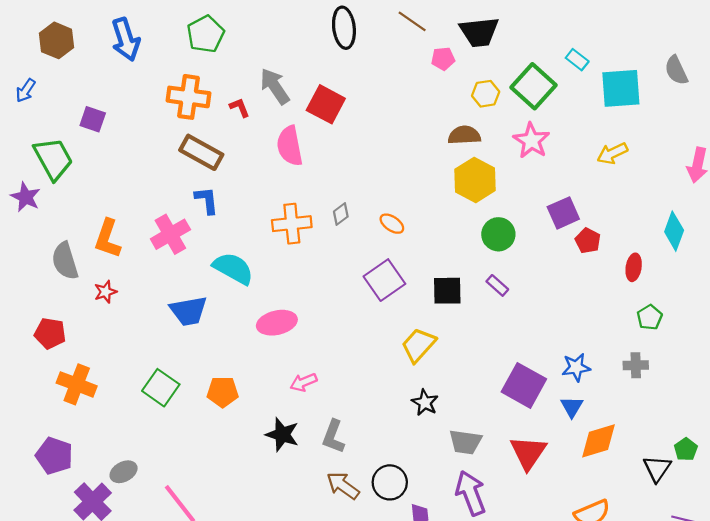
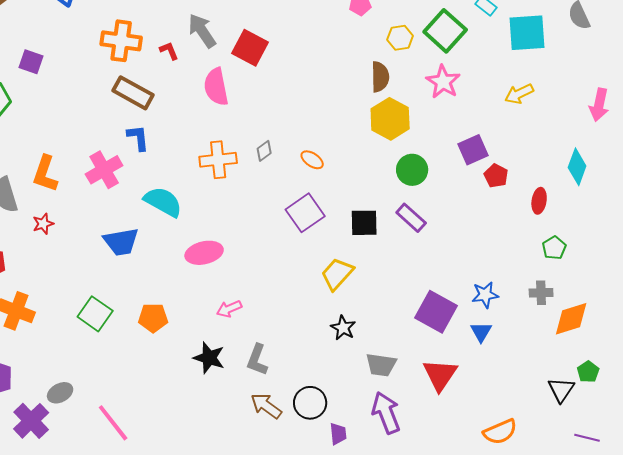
brown semicircle: (464, 135) -> (380, 77), turned 92
purple rectangle: (497, 285) -> (411, 218), size x1.4
orange diamond: (598, 441) -> (571, 319), moved

